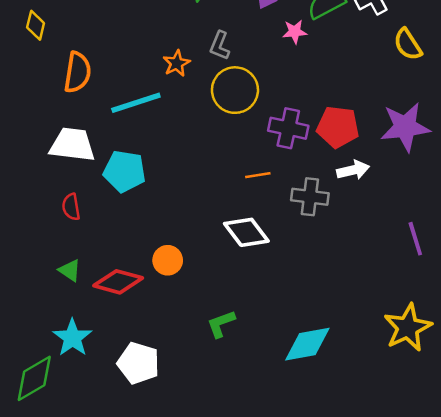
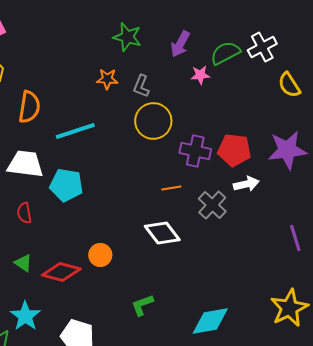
orange star: (177, 63) -> (107, 79), moved, turned 30
gray cross: (310, 197) -> (212, 205), turned 36

